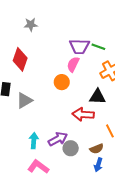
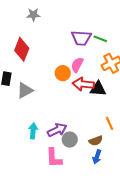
pink semicircle: (73, 64) -> (77, 65), moved
red arrow: (83, 114) -> (83, 84), moved
pink L-shape: (38, 167) -> (54, 158), moved, turned -130

